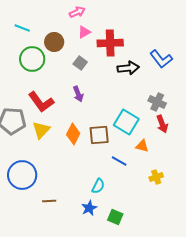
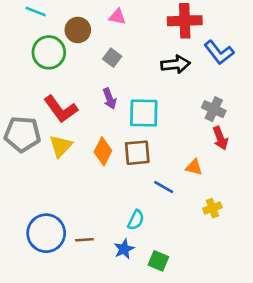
pink triangle: (84, 32) -> (117, 17), turned 40
red cross: (110, 43) -> (185, 21), moved
cyan square: (126, 122) -> (144, 113), moved, turned -30
blue circle: (22, 175) -> (46, 233), moved
brown line: (49, 201) -> (84, 240), moved

